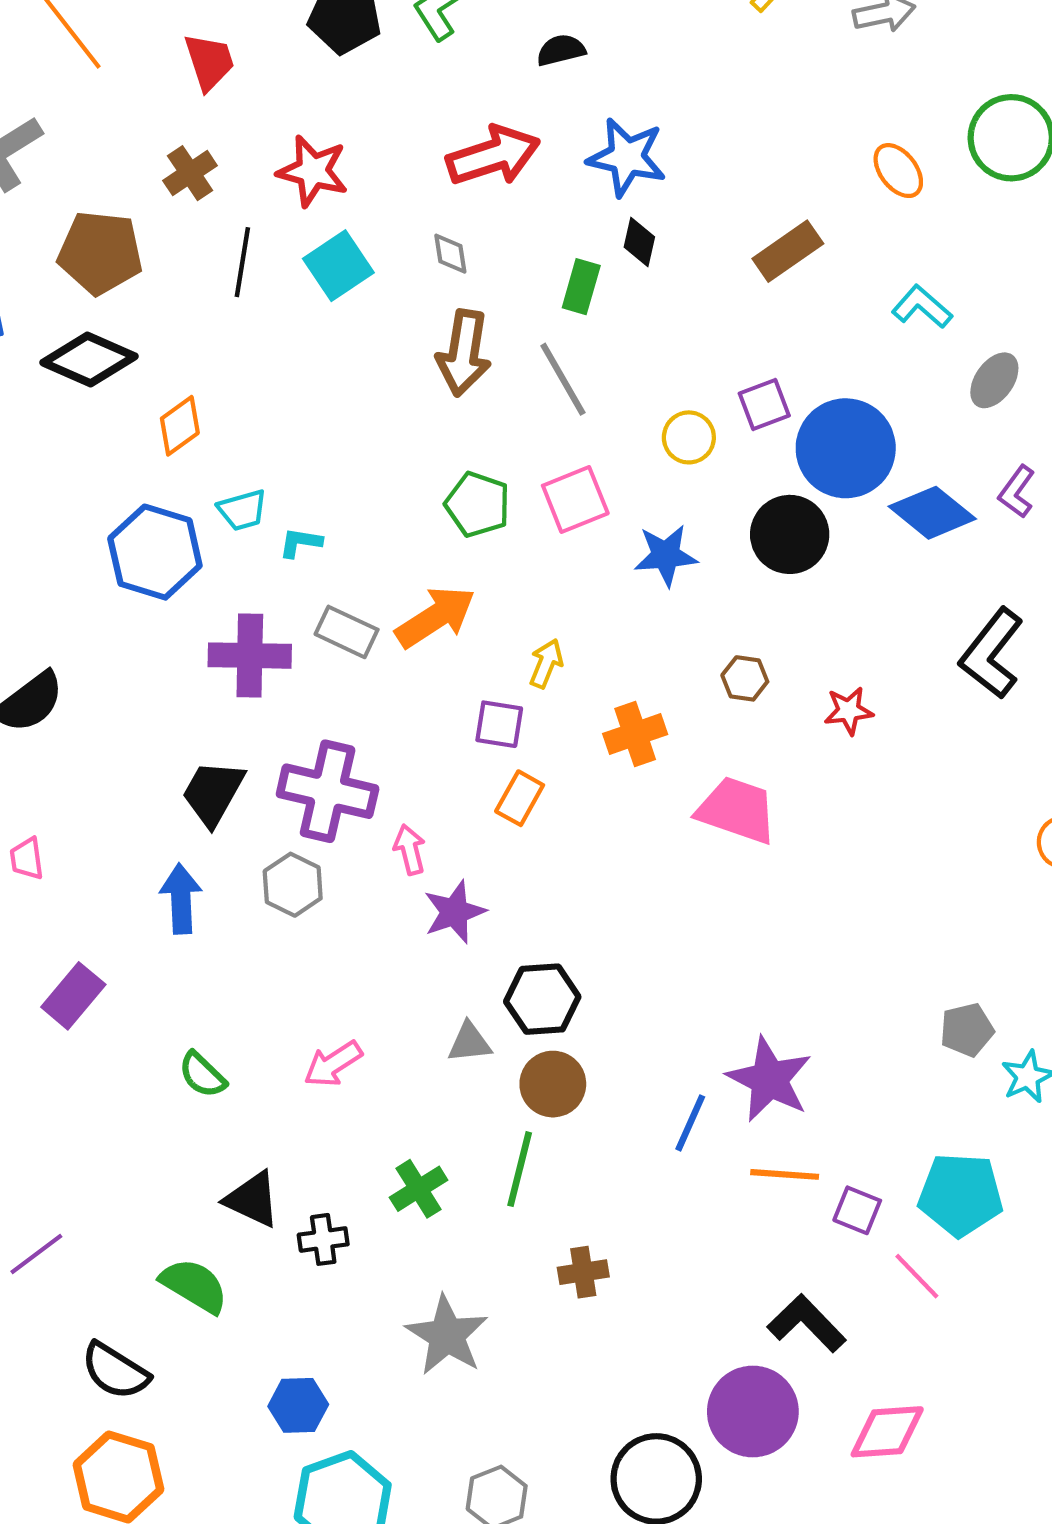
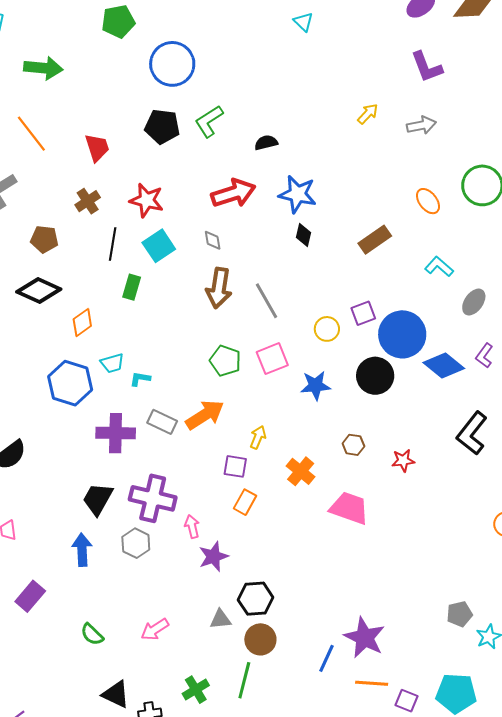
brown pentagon: (100, 253) -> (44, 239), size x0.7
green rectangle: (581, 287) -> (132, 287), moved
orange cross: (635, 734) -> (301, 471), turned -32

